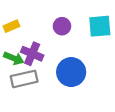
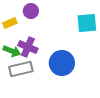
purple circle: (62, 26) -> (31, 11), moved

